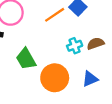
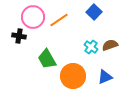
orange line: (55, 15) -> (59, 20), moved
cyan cross: (75, 46) -> (91, 47), turned -32

